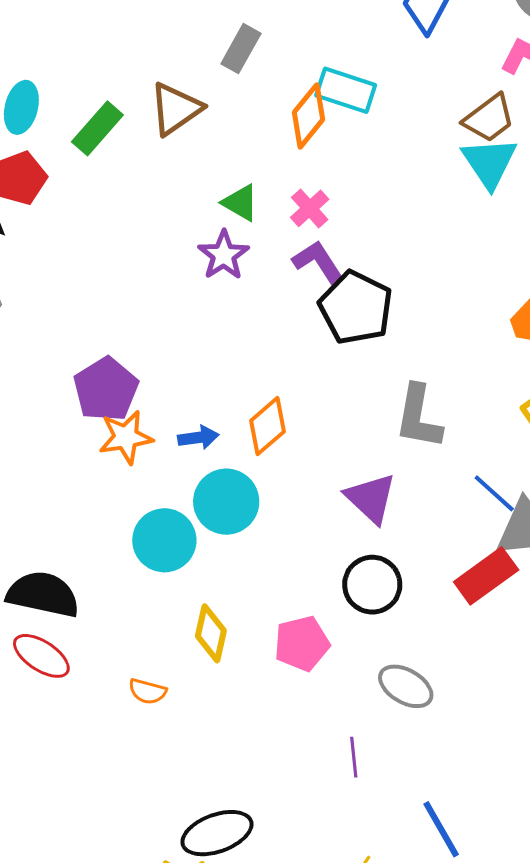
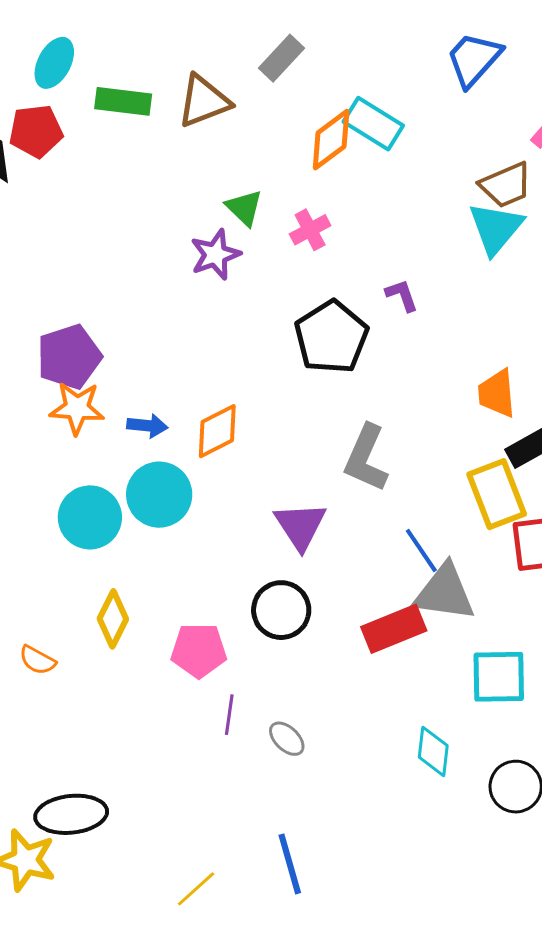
green rectangle: (97, 128) -> (123, 101), turned 42
purple L-shape: (318, 262) -> (402, 295), moved, size x0.7
gray ellipse: (406, 686) -> (287, 739), moved, size x0.7
purple line: (354, 757) -> (229, 715), moved

